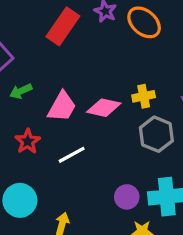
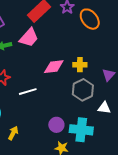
pink trapezoid: (62, 107) -> (29, 38), moved
pink diamond: (104, 108) -> (54, 67), turned -30

